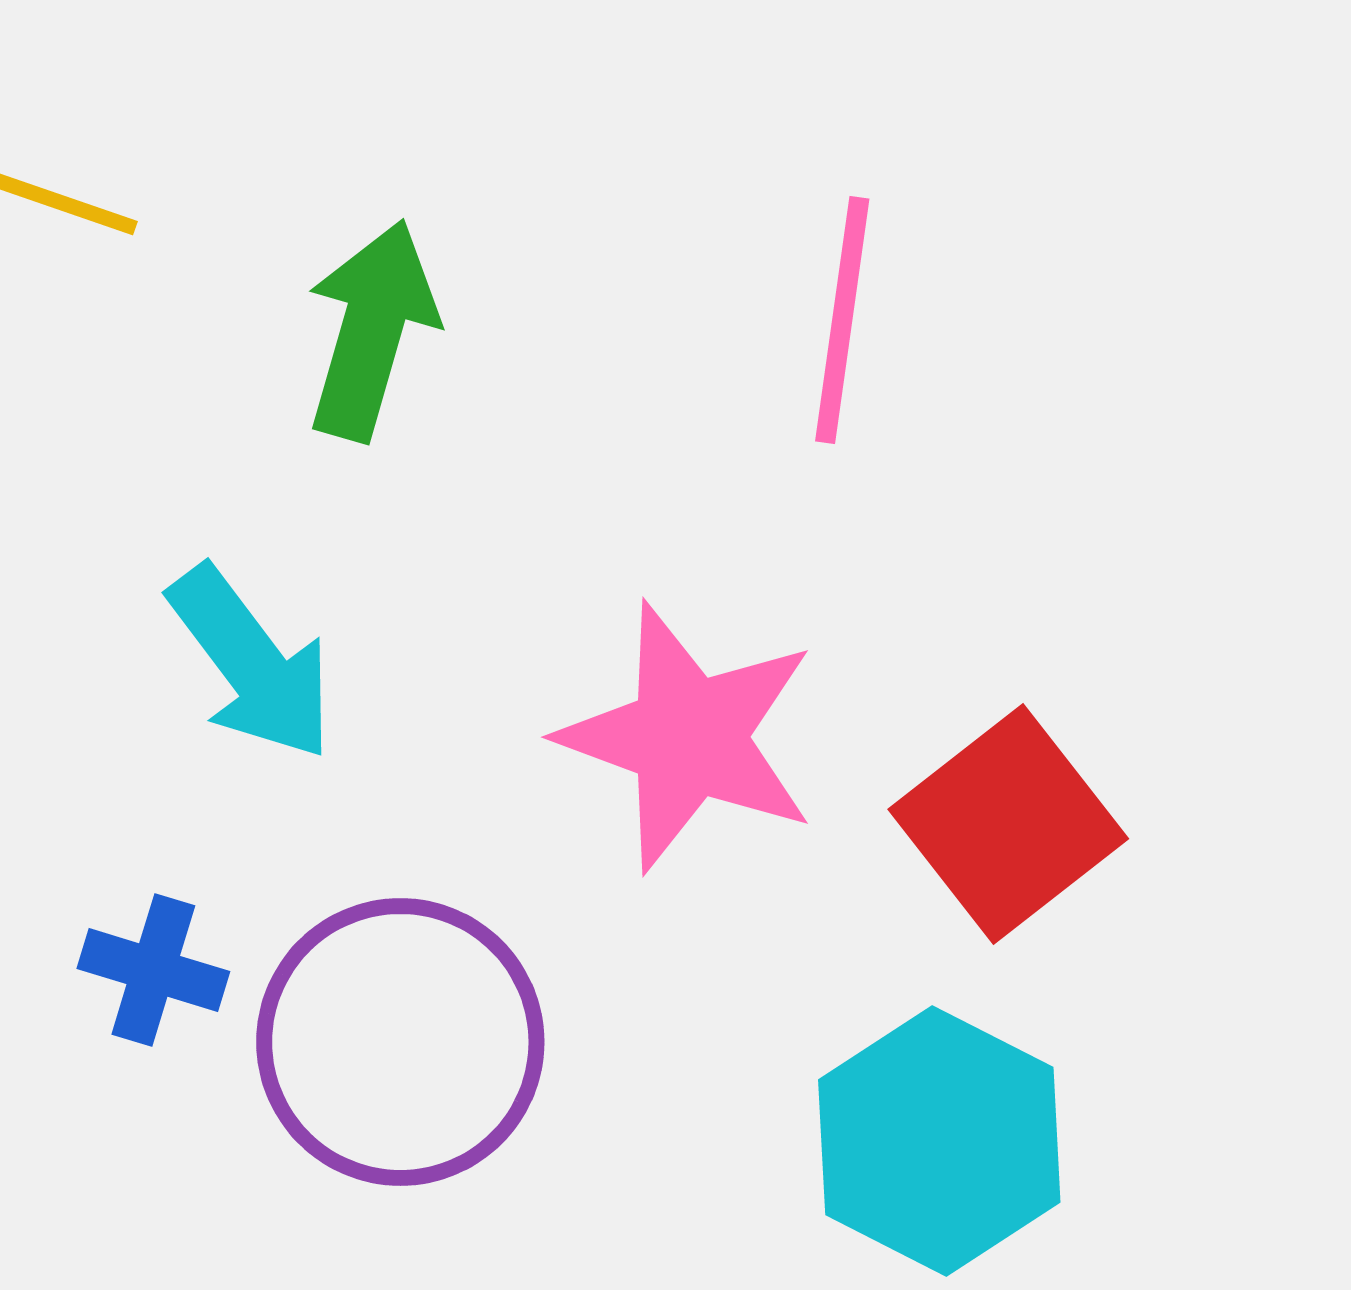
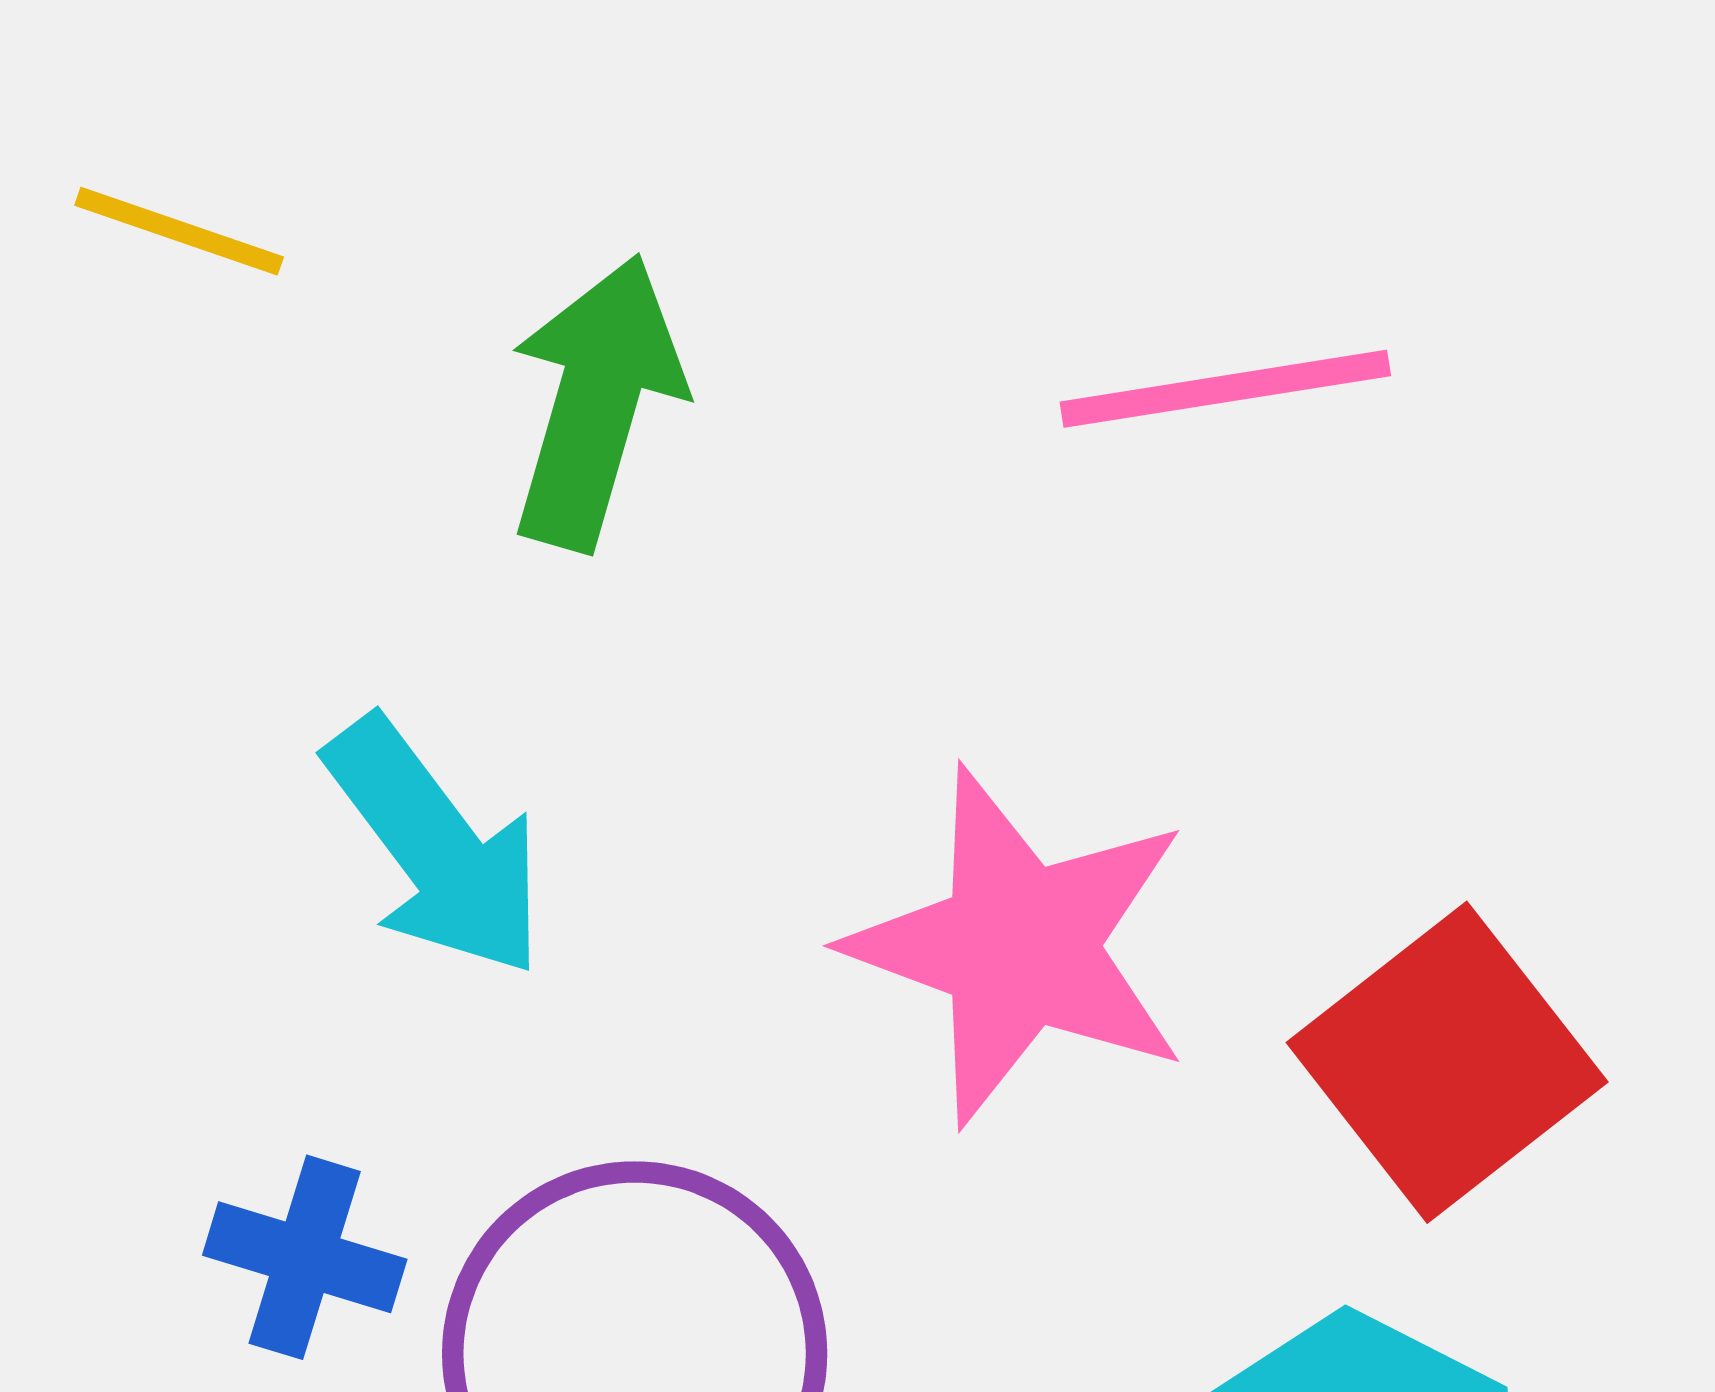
pink line: (842, 320) -> (1225, 389), turned 73

